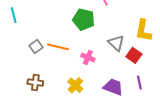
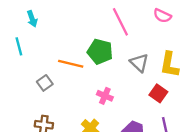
gray triangle: (116, 43) -> (139, 63), moved
orange line: (58, 47) -> (71, 64), moved

